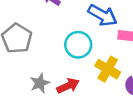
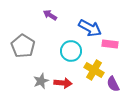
red arrow: (68, 86) -> (63, 83), turned 30

